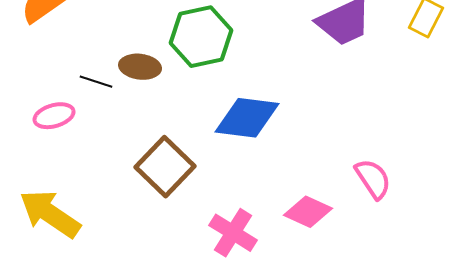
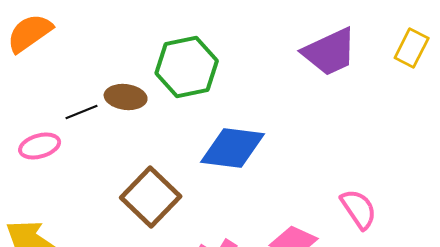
black line: (96, 82) -> (82, 112), turned -40

